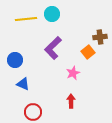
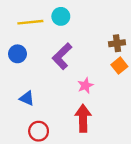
orange square: (88, 52) -> (119, 66), moved
blue circle: (15, 60) -> (17, 54), moved
red arrow: (71, 101) -> (83, 118), size x1.6

